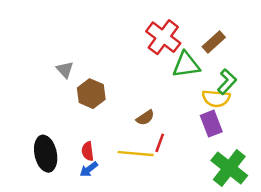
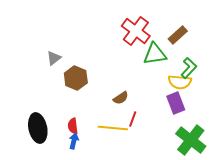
gray triangle: (65, 70) -> (54, 58), turned 35
blue arrow: (89, 169) -> (74, 141), turned 140

